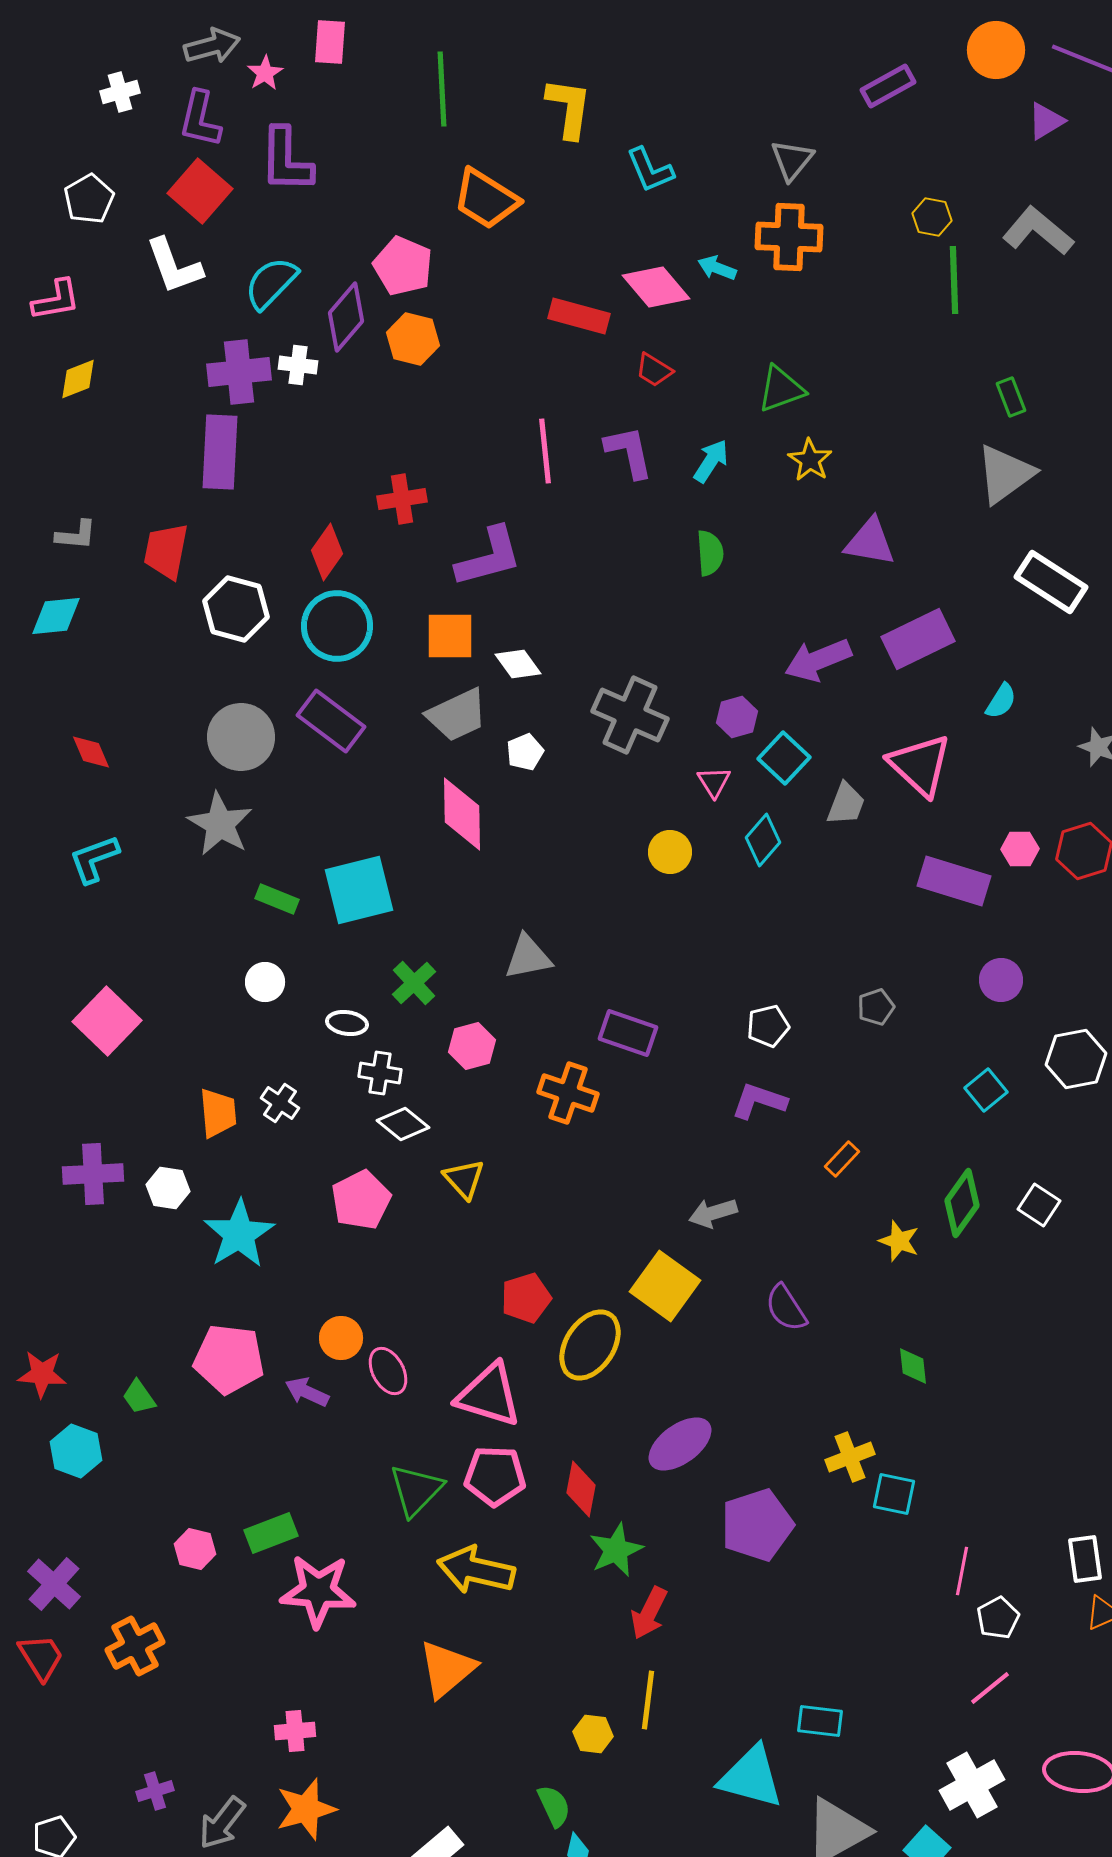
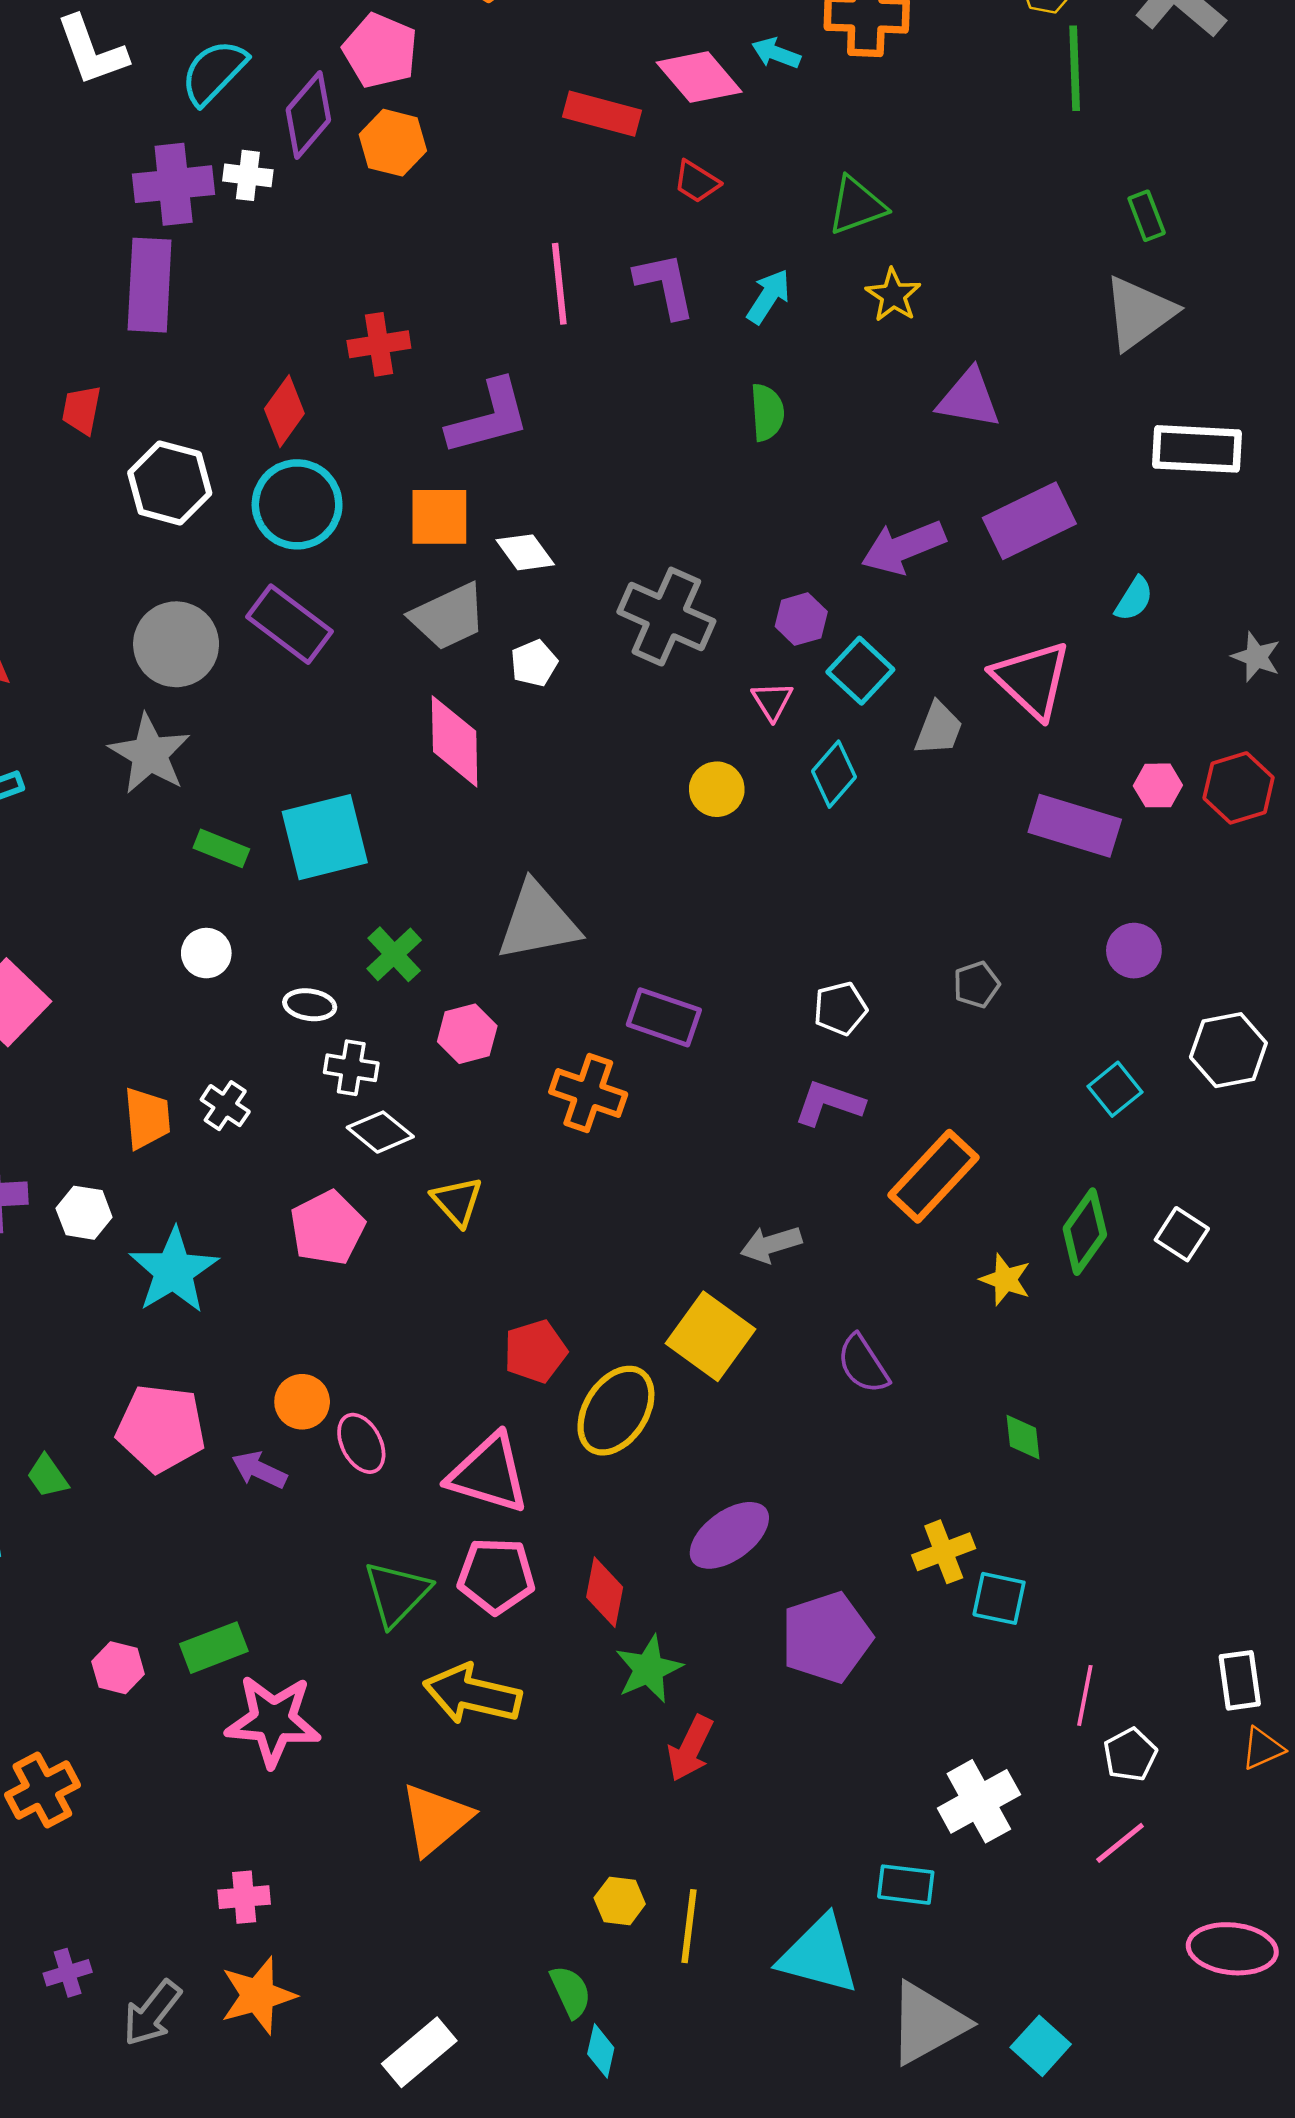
red trapezoid: (166, 551) -> (82, 410), size x0.7
white rectangle: (1051, 582) -> (1197, 449), turned -30
gray triangle: (528, 957) -> (538, 922), size x1.4
orange rectangle: (842, 1159) -> (934, 1176), size x2.0
yellow line: (648, 1700) -> (689, 1926), moved
white cross: (972, 1785) -> (979, 1801), moved

